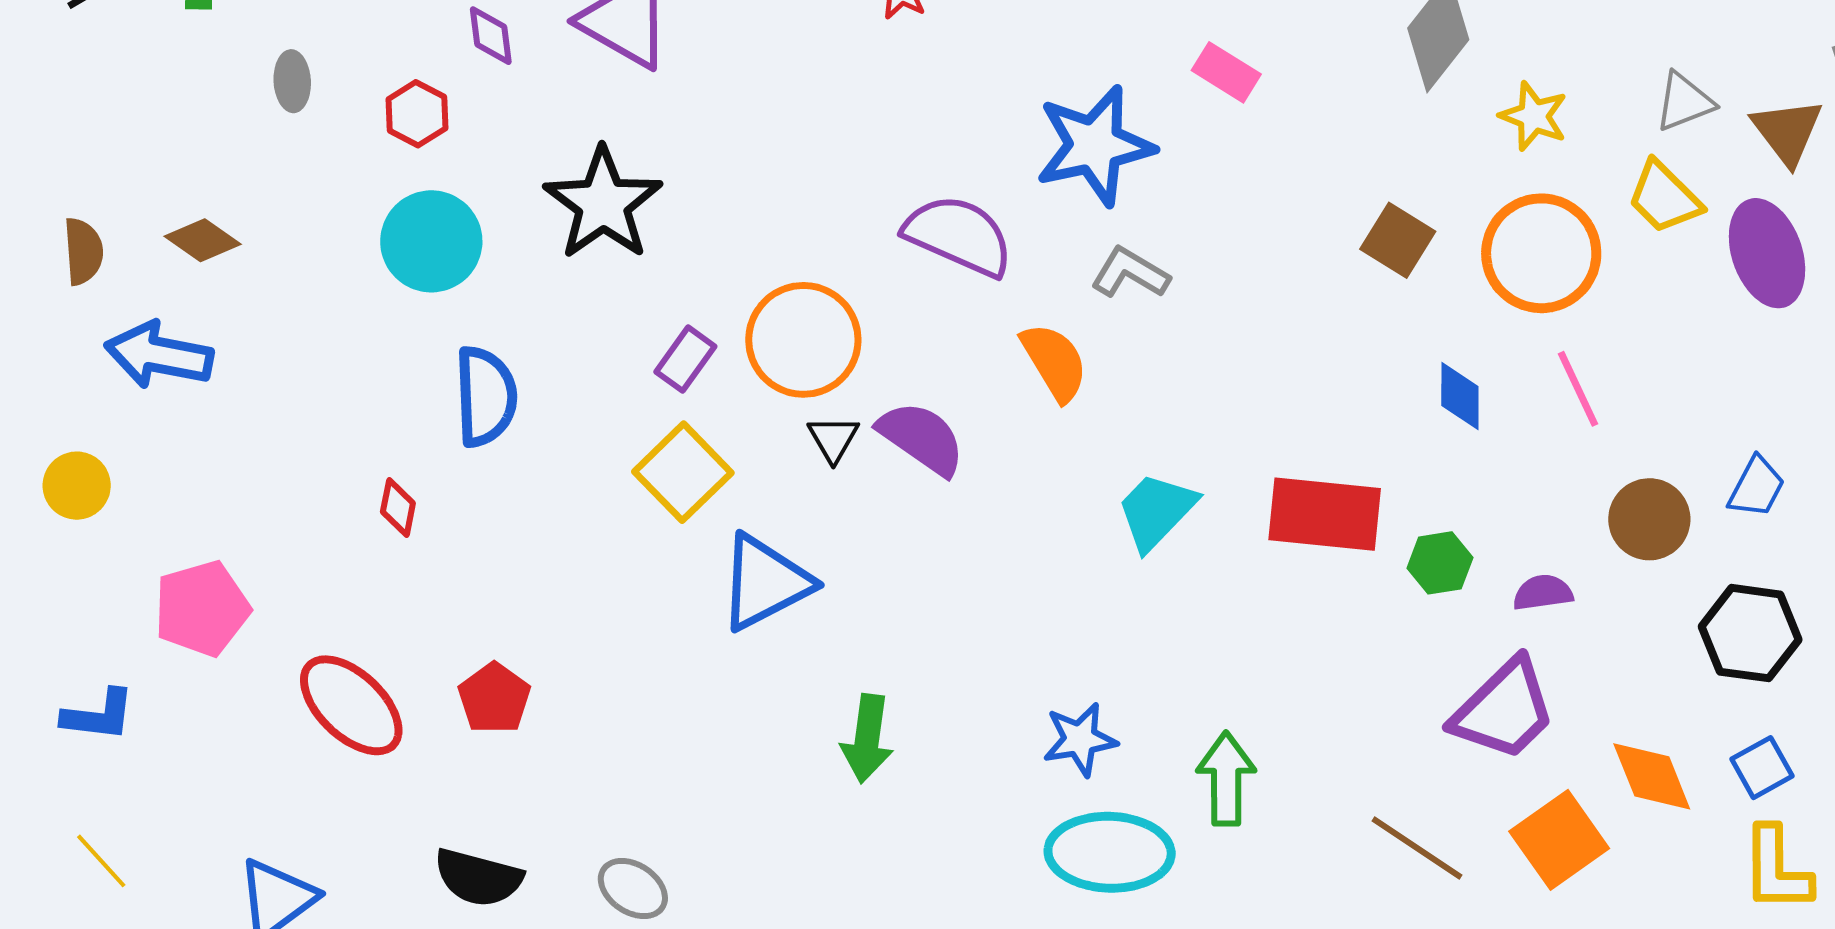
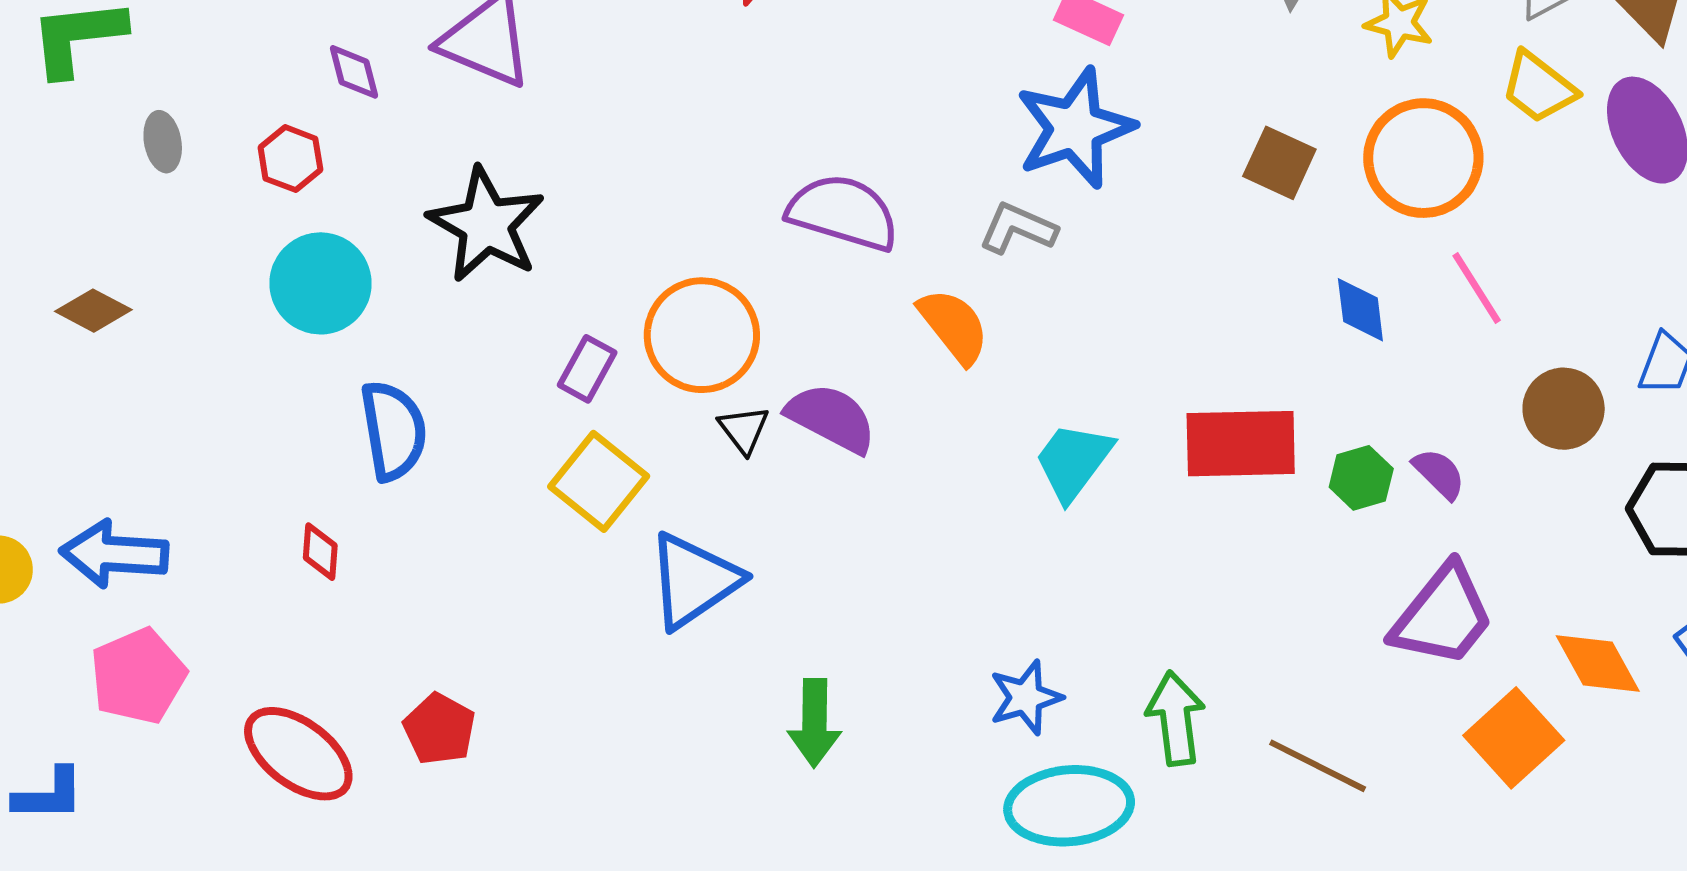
blue star: (1095, 146) -> (1075, 128), moved
blue arrow: (159, 355) -> (114, 554), moved
purple semicircle: (1543, 593) -> (1439, 474), moved, turned 60
brown line: (1417, 848) -> (1318, 766), moved

